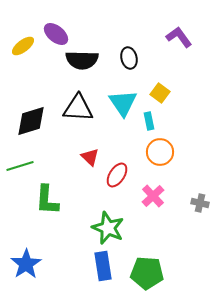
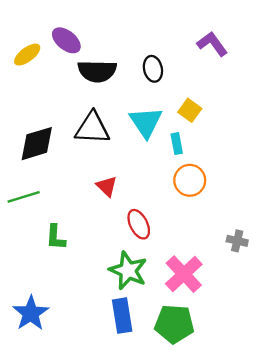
red ellipse: (117, 175) -> (139, 224), moved, turned -60
pink cross: (153, 196) -> (184, 274), moved, size x1.4
green L-shape: (47, 200) -> (56, 237), size x0.7

